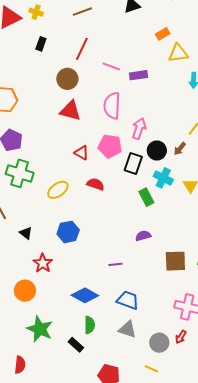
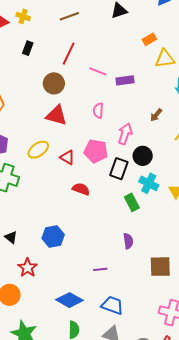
pink semicircle: (112, 106) -> (98, 111), size x0.6
brown arrow: (180, 149) -> (156, 115), moved
yellow ellipse: (58, 190) -> (38, 150), moved
purple semicircle: (143, 236) -> (128, 241), turned 98

